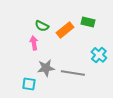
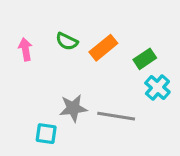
green rectangle: (88, 22) -> (145, 59), moved, turned -48
pink arrow: (34, 43) -> (25, 49), moved

